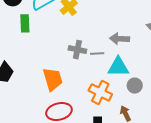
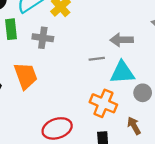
gray cross: (77, 50) -> (43, 38), moved
orange trapezoid: (53, 79) -> (26, 76), moved

